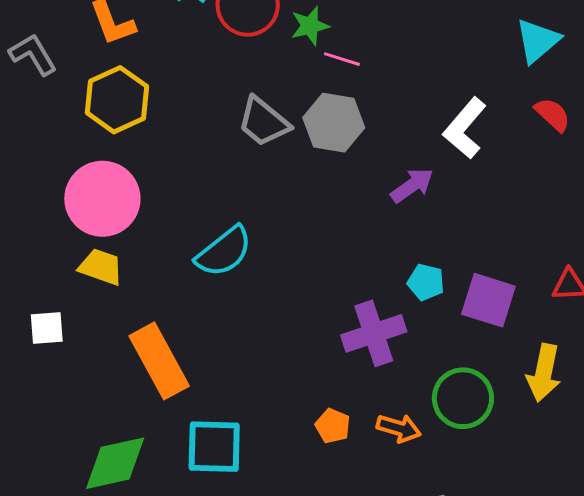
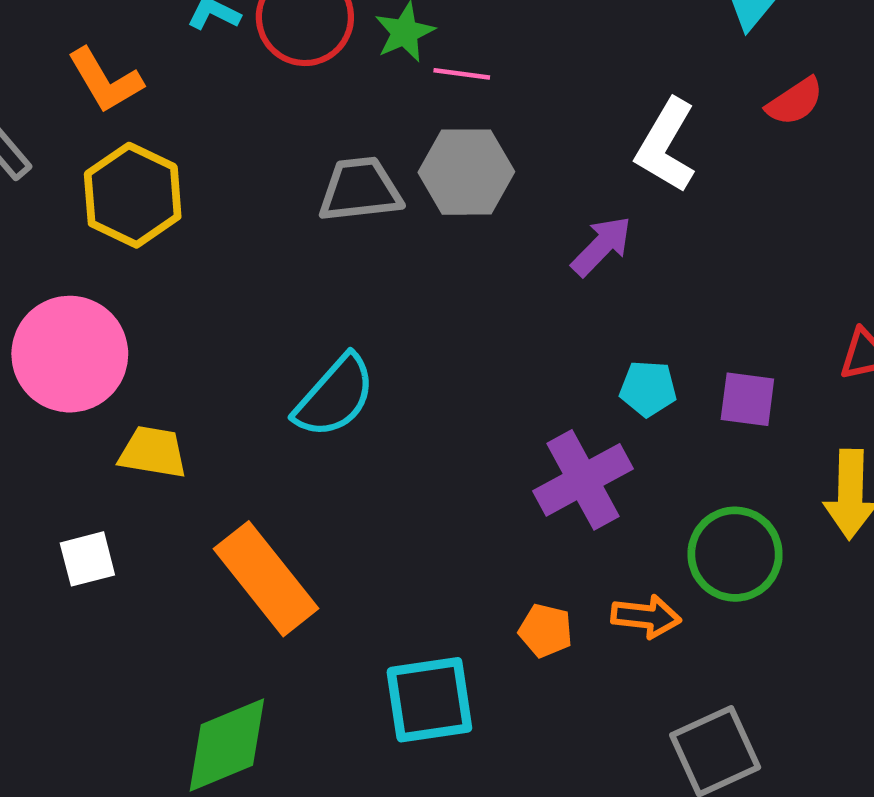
red semicircle: (553, 115) -> (795, 102), turned 114
gray trapezoid: (264, 122) -> (360, 190), turned 144
pink circle: (102, 199) -> (70, 354), moved
purple square: (488, 300) -> (747, 399), size x0.7
cyan square: (214, 447) -> (429, 700), moved

